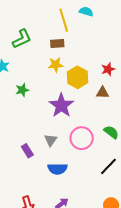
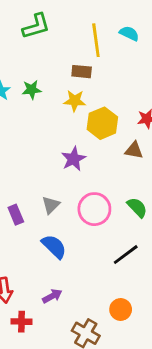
green L-shape: (22, 39) -> (36, 26), moved
green star: (22, 90) -> (32, 90), moved
purple star: (61, 105) -> (74, 159), size x0.7
blue semicircle: (58, 169) -> (54, 247), turned -144

